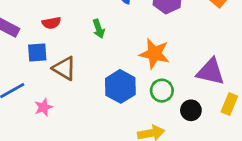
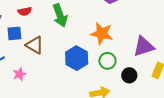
green arrow: (99, 29) -> (60, 15), size x1.6
purple triangle: (210, 72) -> (144, 46), turned -30

